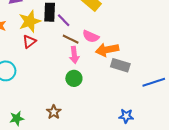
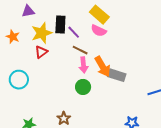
pink semicircle: (91, 36) -> (99, 31), moved
orange arrow: (107, 50) -> (103, 67), moved, turned -110
gray rectangle: (120, 65) -> (117, 75), moved

